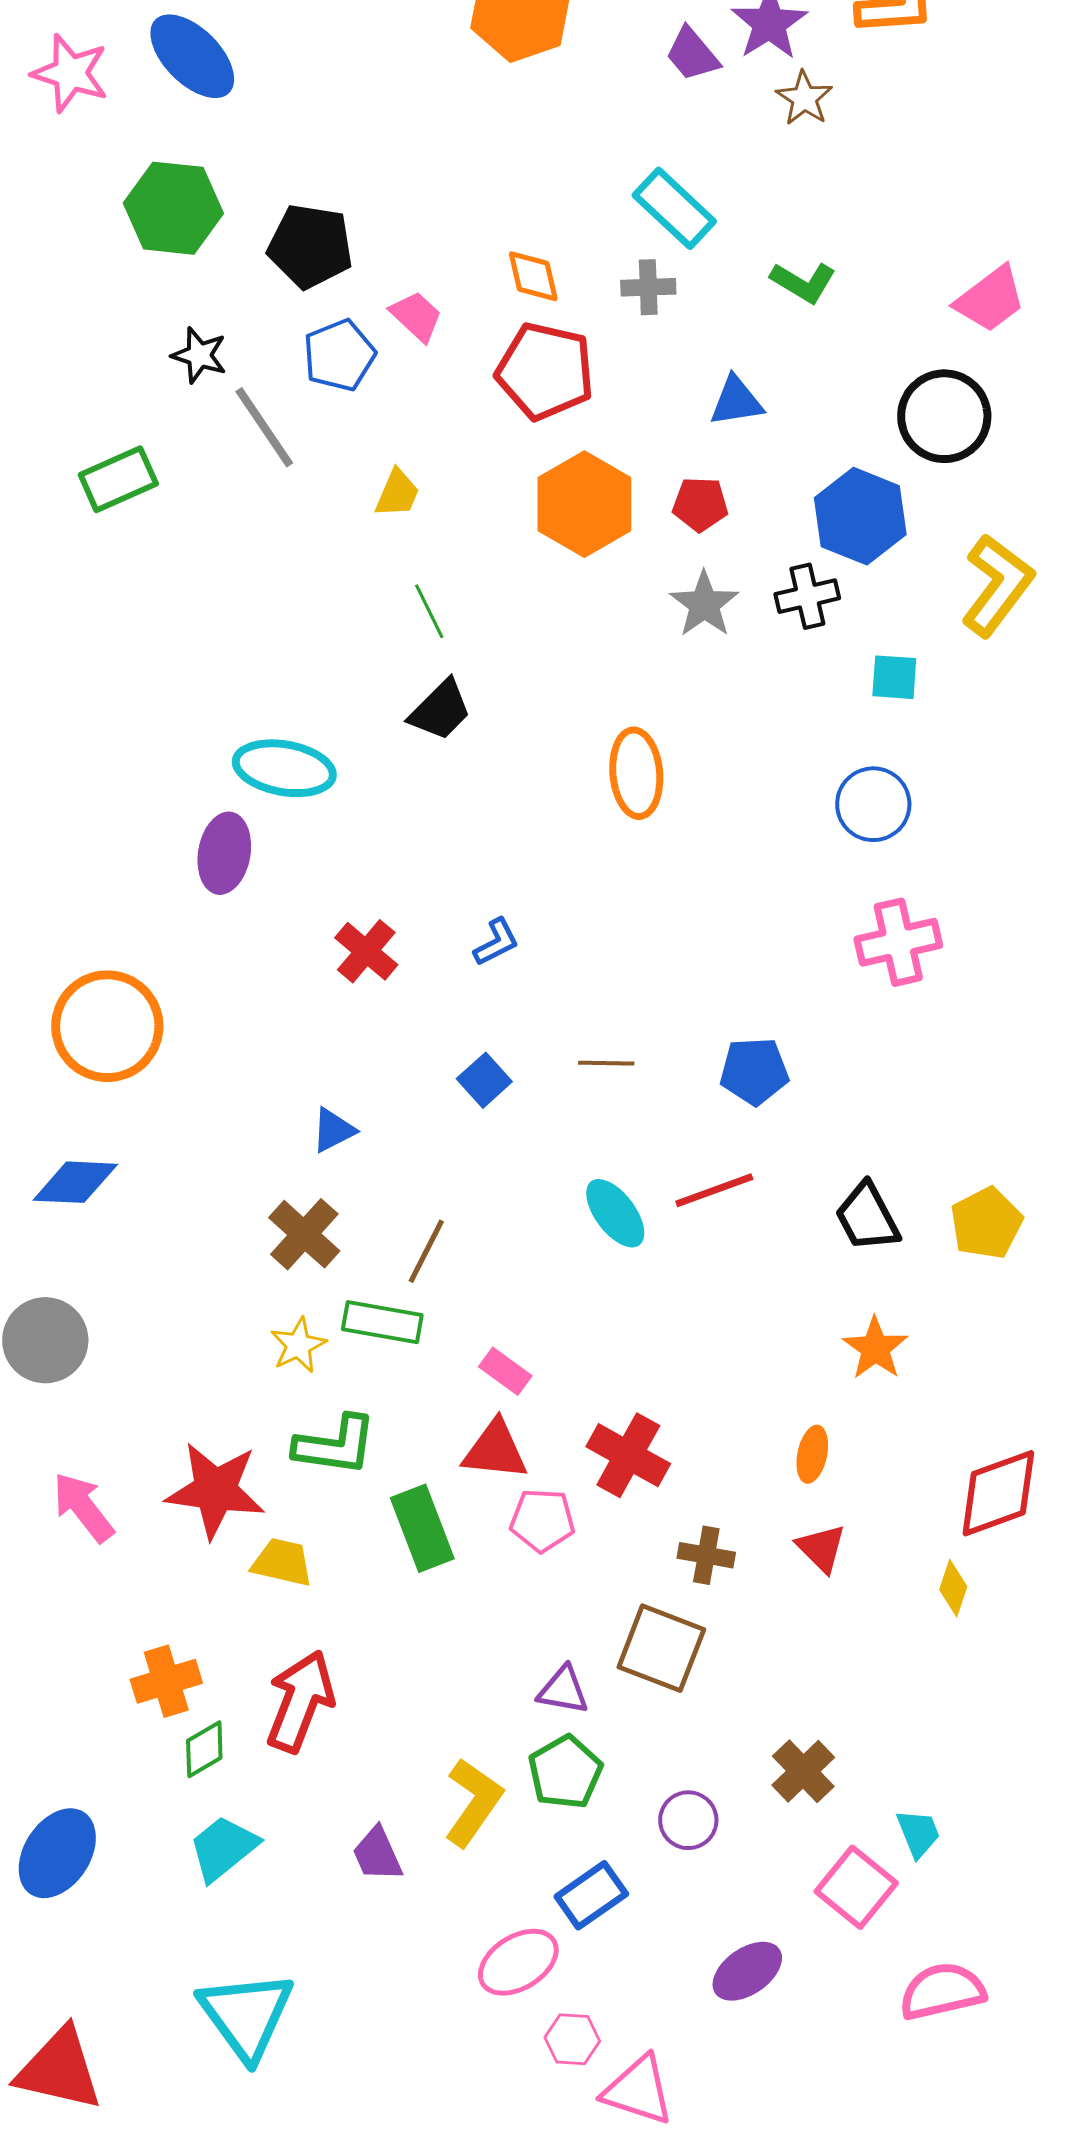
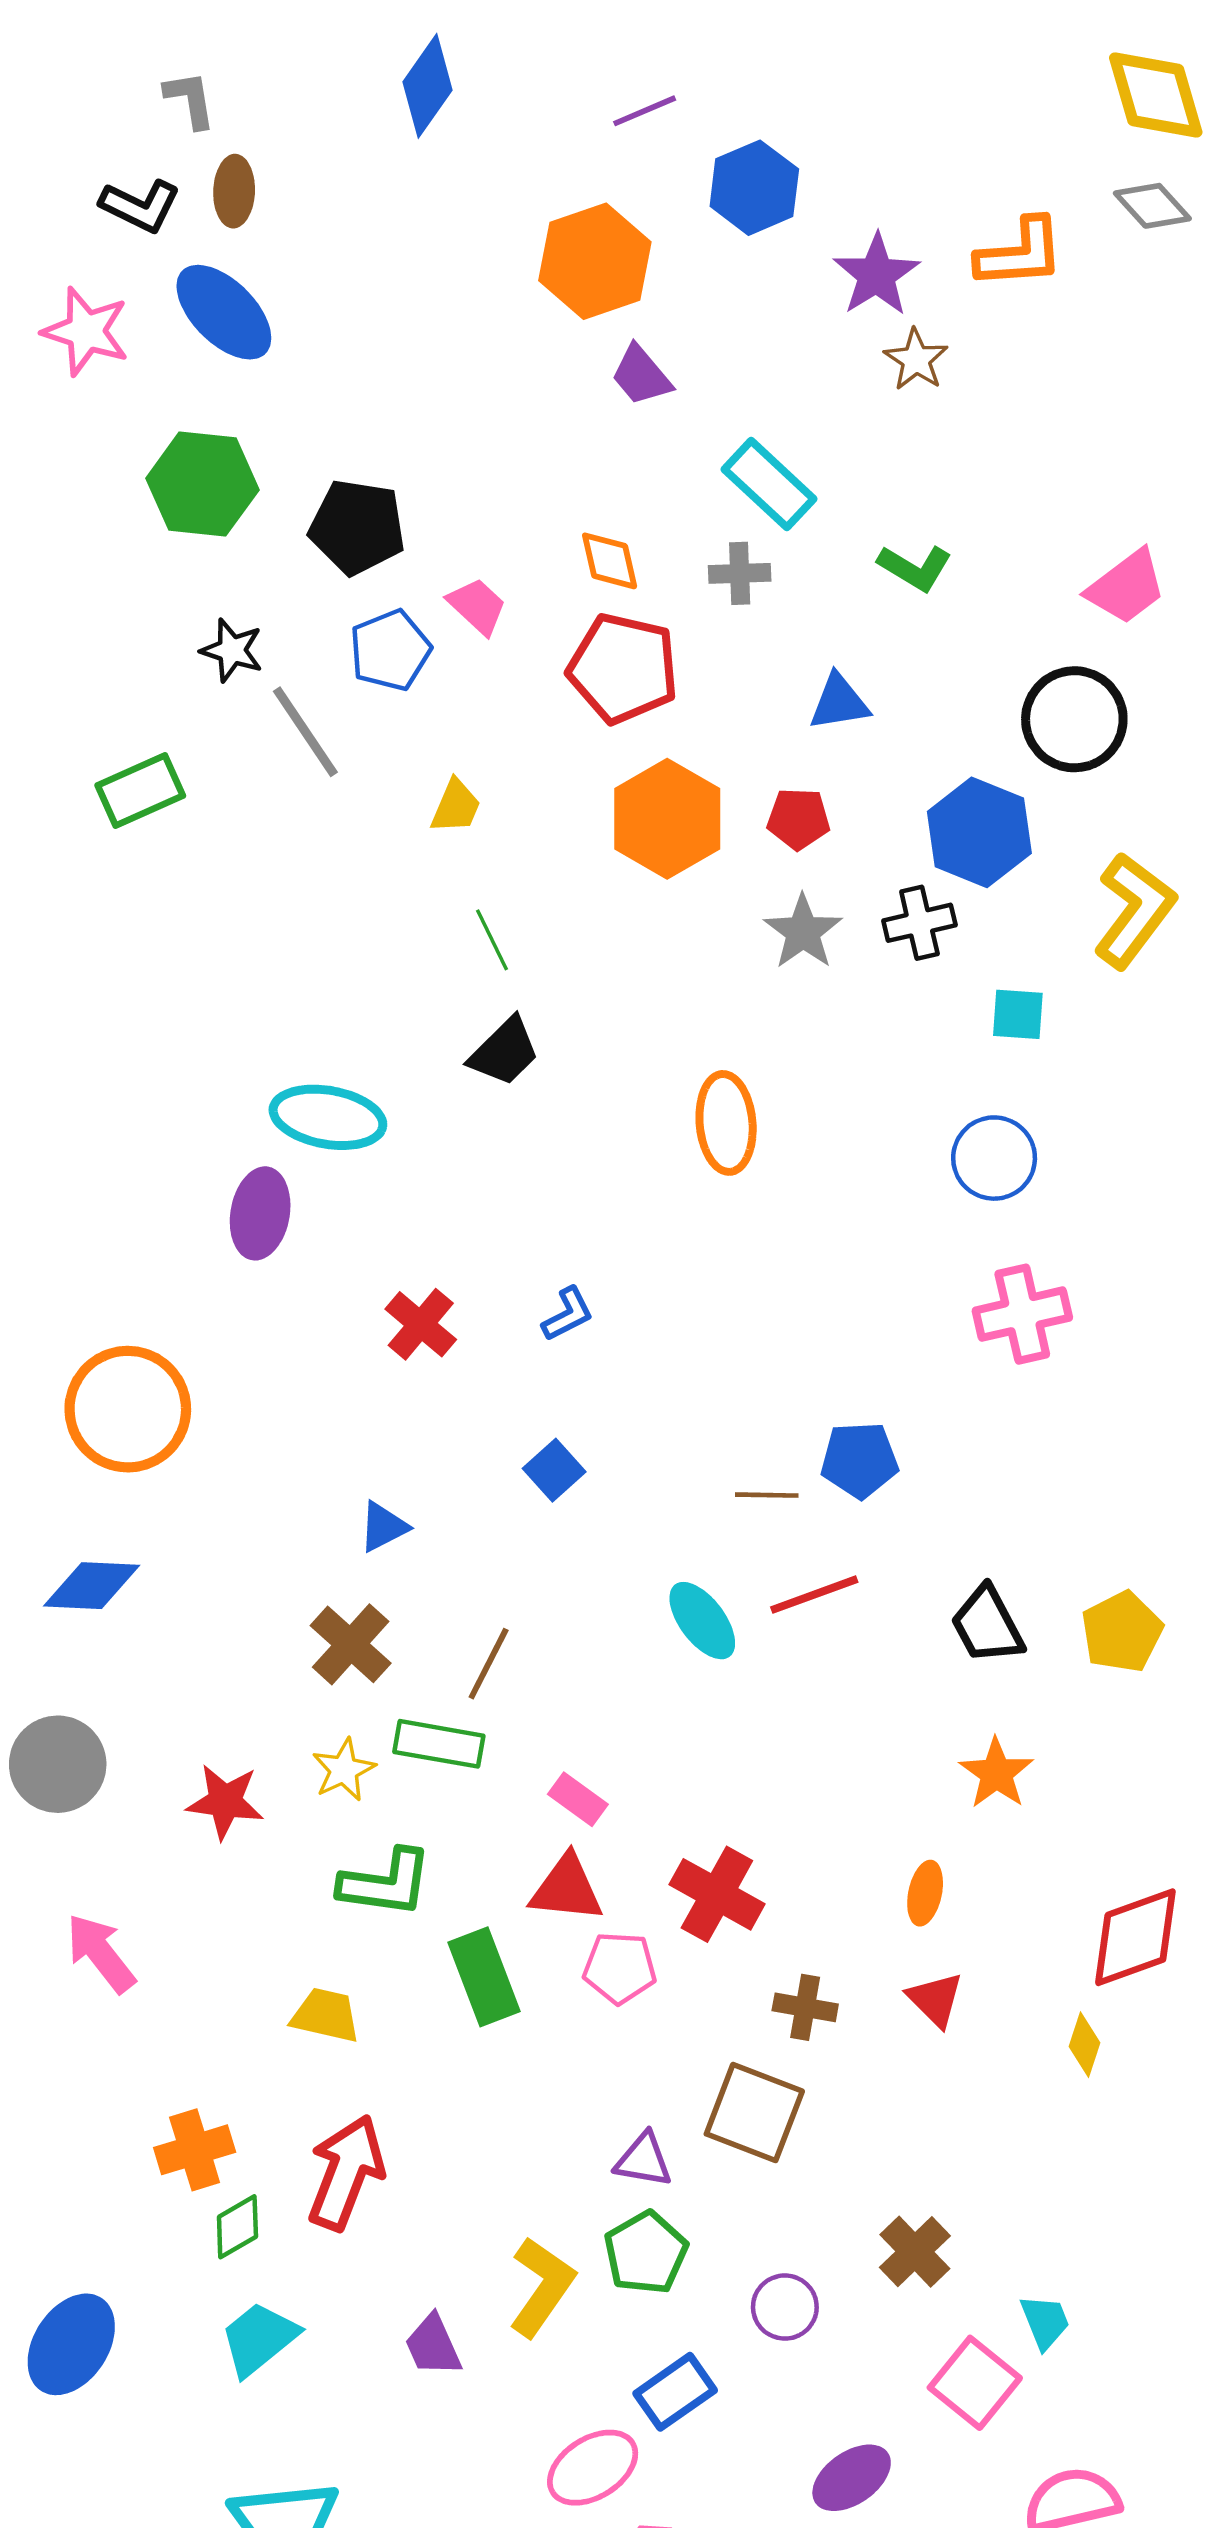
purple trapezoid: (692, 54) -> (641, 375), moved
brown line: (606, 1063) -> (767, 1495), moved
red star: (215, 1490) -> (225, 1802), moved, size x0.7

